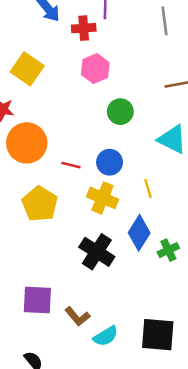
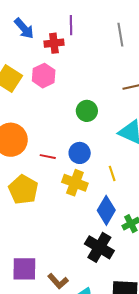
pink hexagon: (95, 69) -> (44, 76), moved
black cross: (97, 252) -> (99, 247), moved

